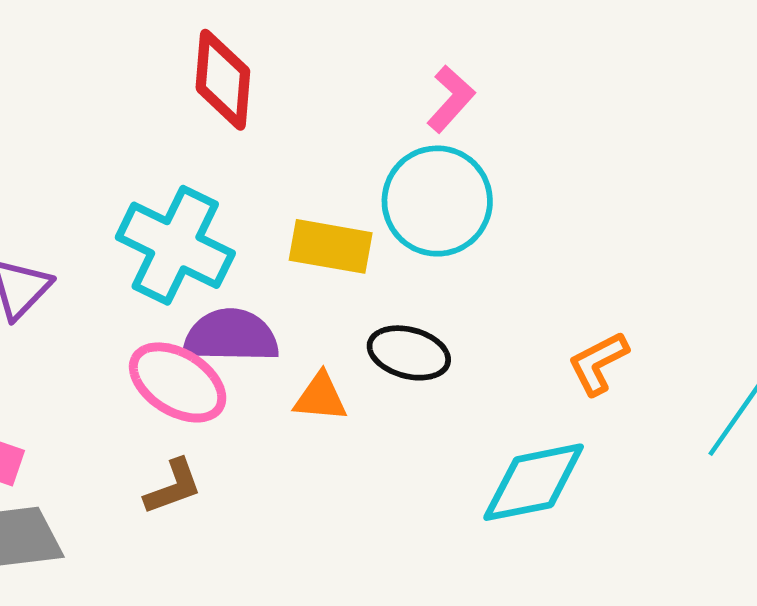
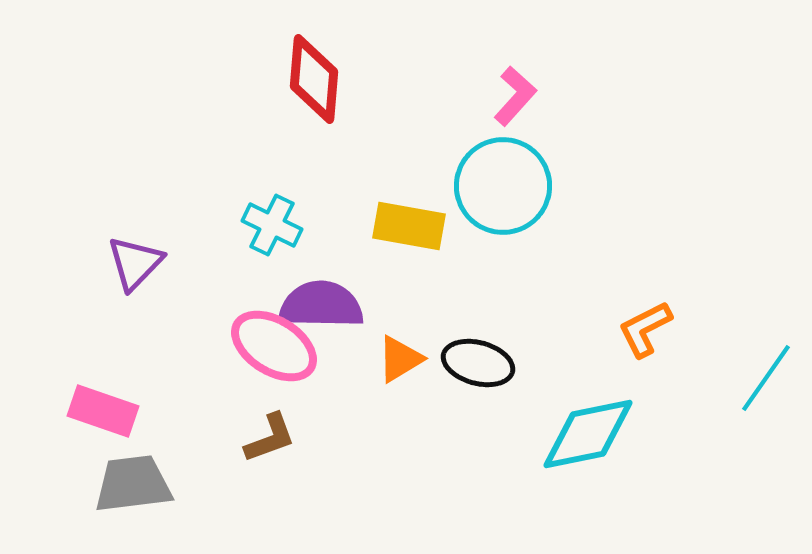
cyan cross: (175, 245) -> (272, 225), size x0.6
black ellipse: (409, 353) -> (478, 363), moved
orange triangle: (320, 397) -> (400, 359), turned -36

